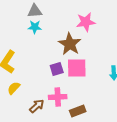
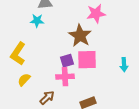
cyan star: (35, 27) -> (37, 21), moved
pink cross: (58, 97) -> (65, 77), moved

